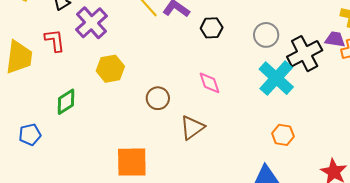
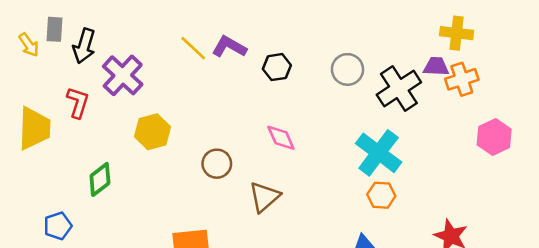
red L-shape: (55, 40) -> (78, 102), turned 30
cyan cross: (276, 78) -> (379, 153), moved

